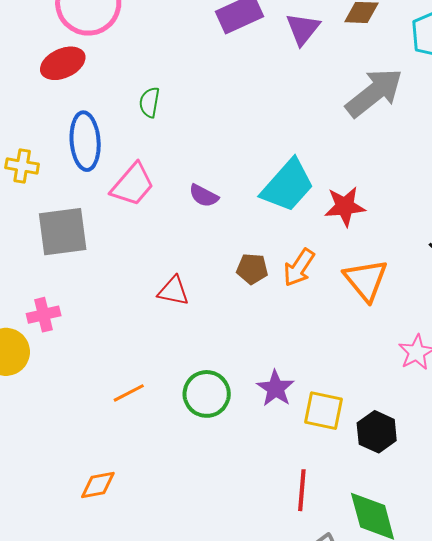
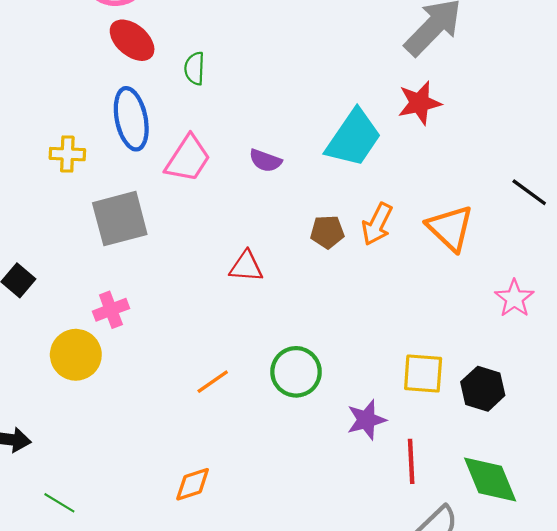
red ellipse: (63, 63) -> (132, 40), moved, turned 72
red star: (345, 206) -> (419, 103), moved
purple star: (276, 388) -> (366, 420), moved, turned 30

